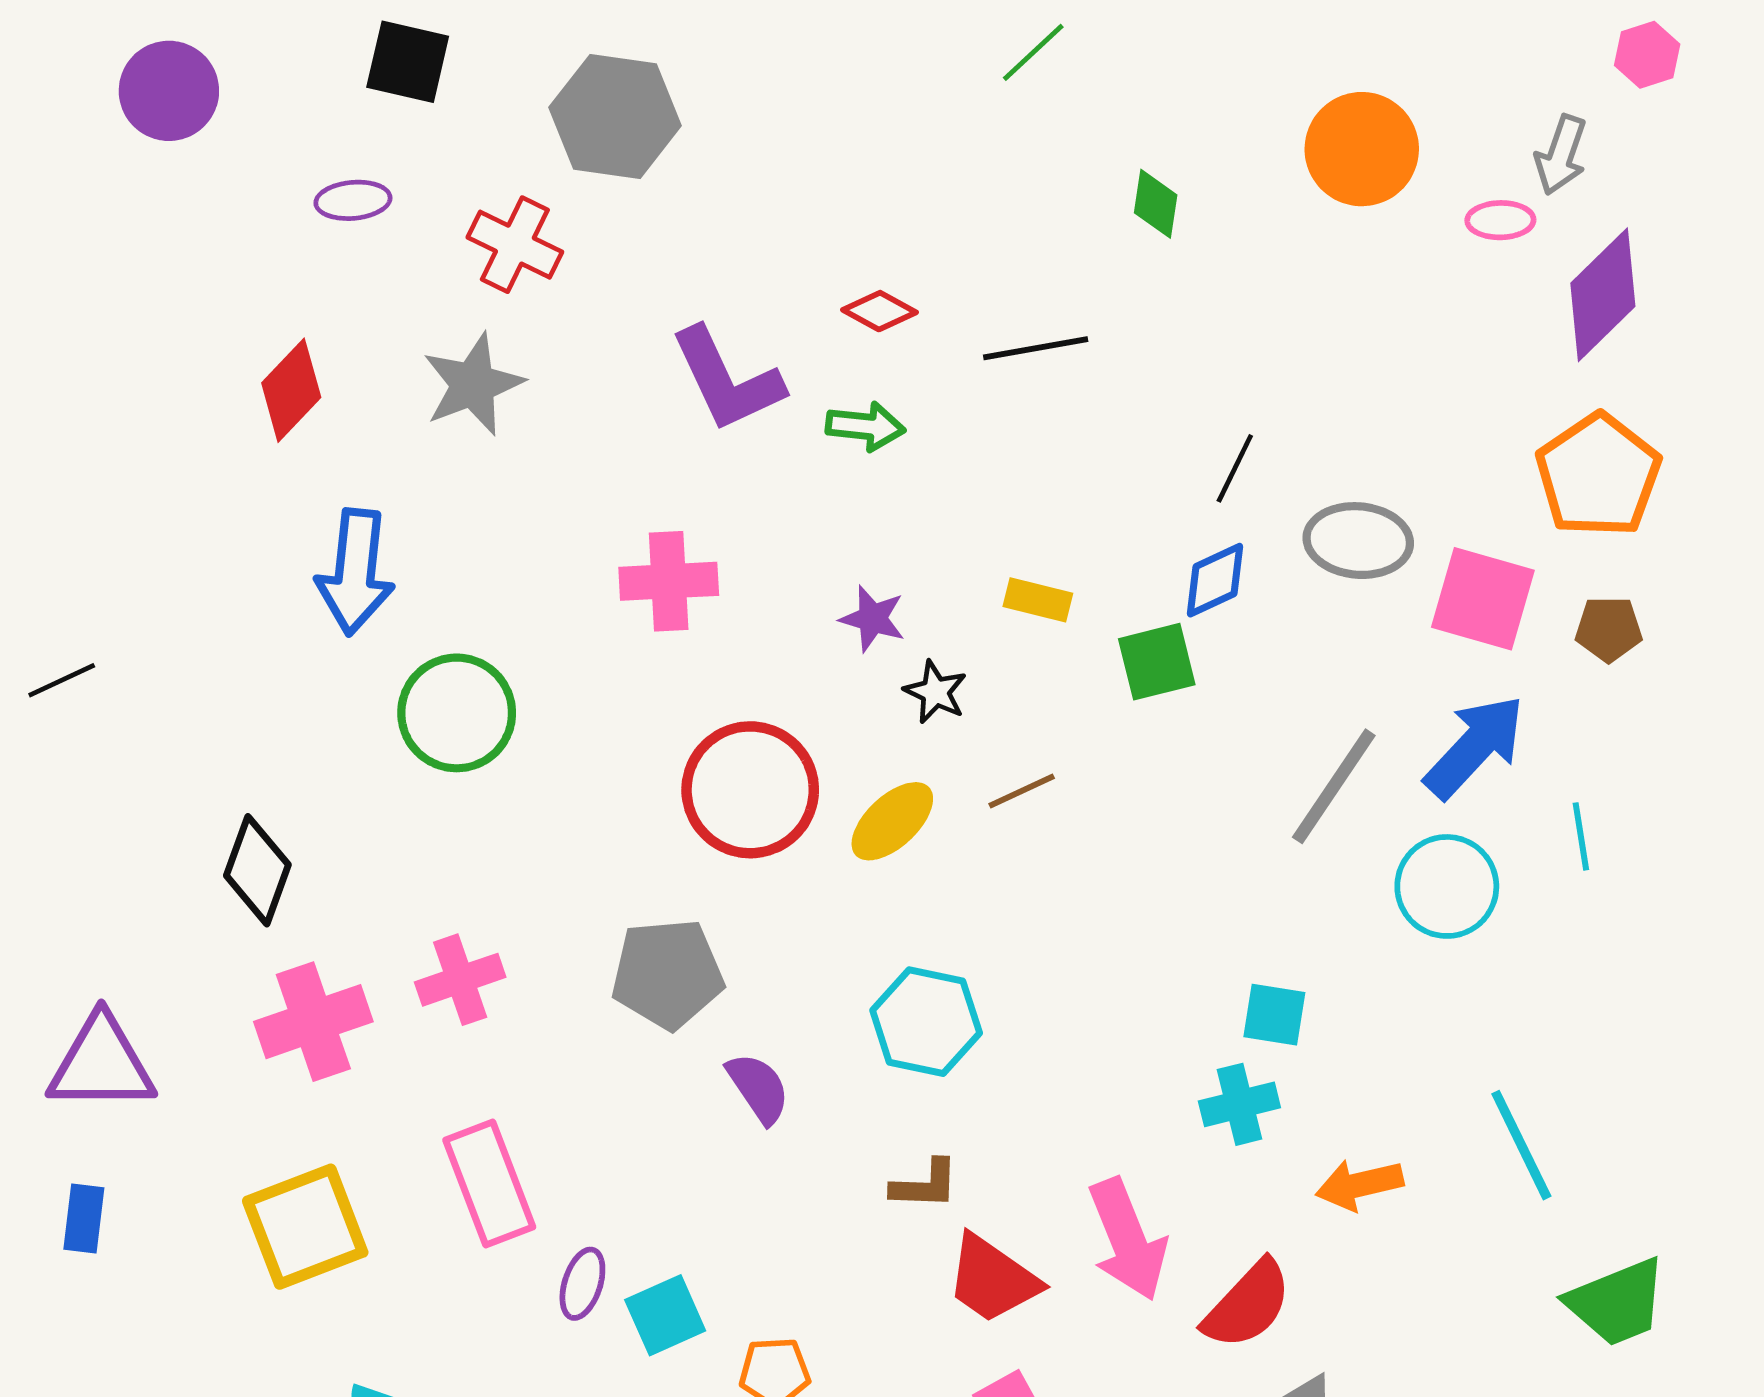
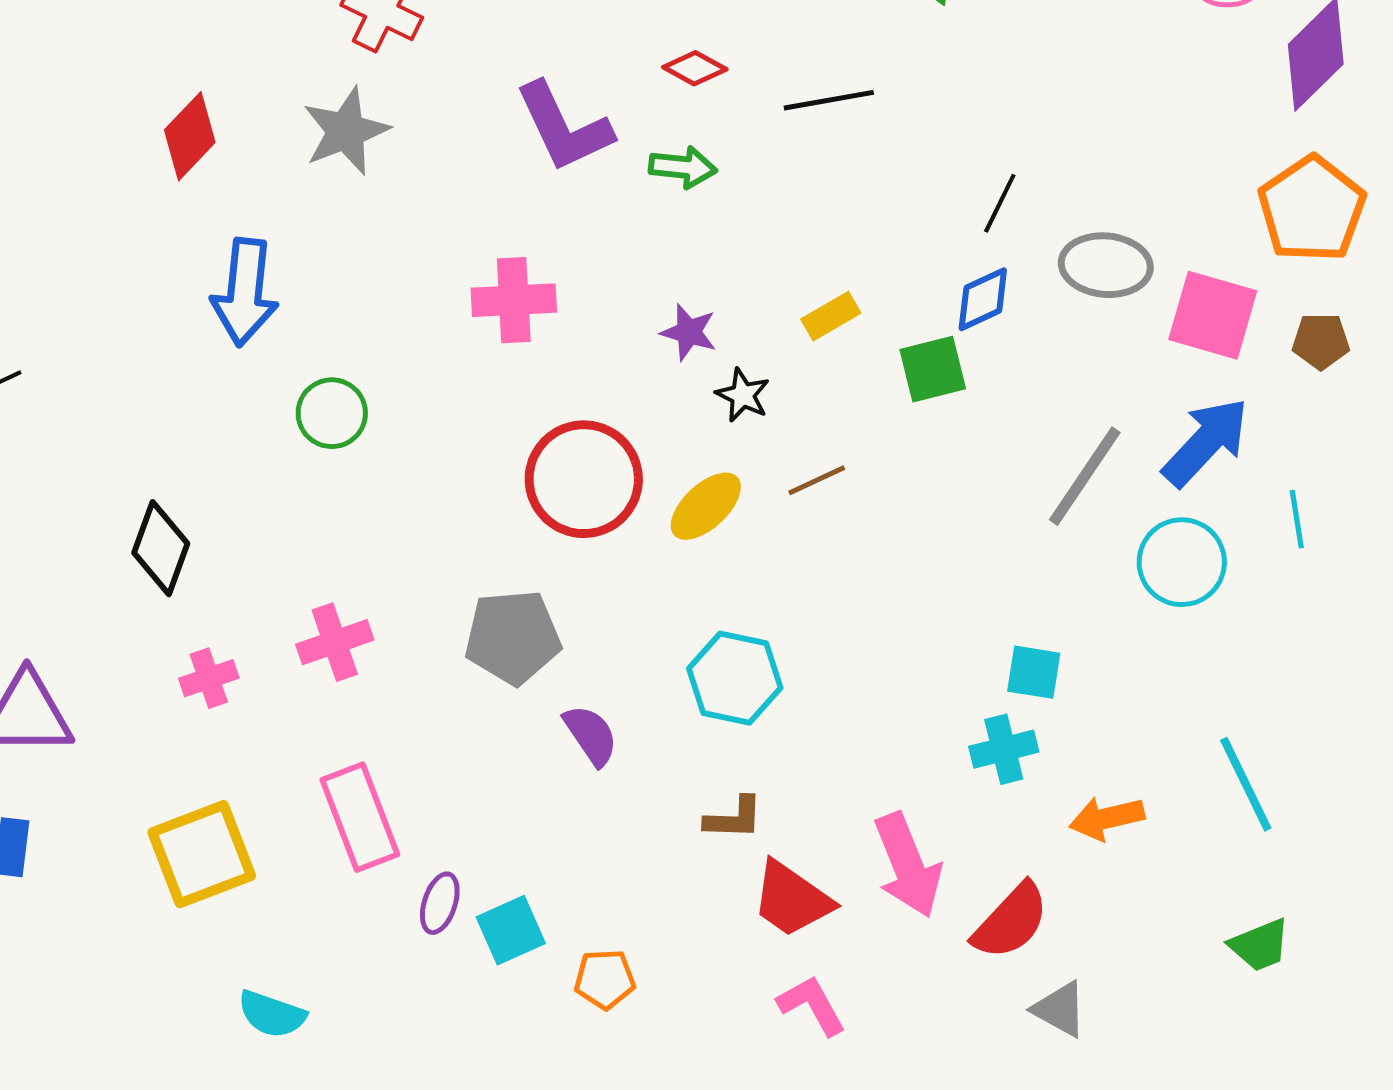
yellow rectangle: (1038, 600) -> (831, 316), turned -44
green circle: (457, 713) -> (332, 413), size x0.7
pink cross: (313, 1022) -> (209, 678), size x0.6
green trapezoid: (1617, 1302) -> (1260, 945), moved, size x0.7

